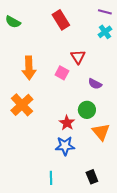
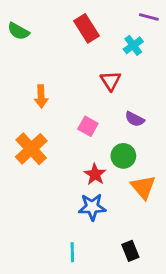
cyan cross: (105, 32) -> (133, 45), moved
orange arrow: (29, 68) -> (41, 96), size x0.7
pink square: (62, 73) -> (88, 126), moved

